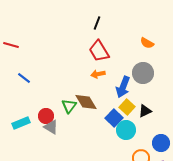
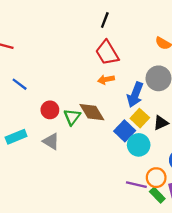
red circle: (46, 116) -> (50, 110), moved

